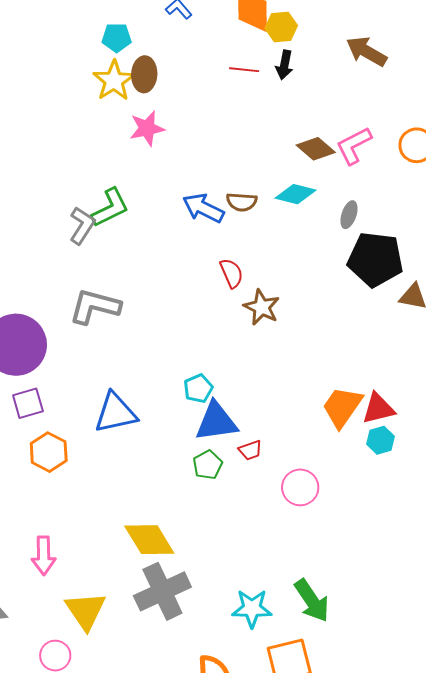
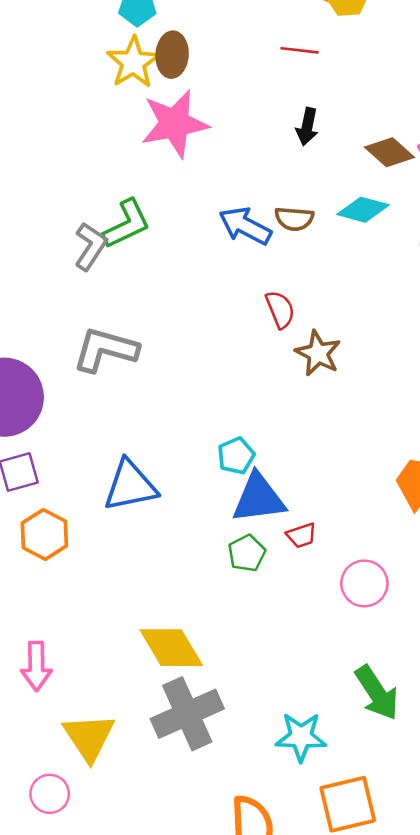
black arrow: (284, 65) -> (307, 127), moved
pink star: (147, 128) -> (175, 124), size x1.5
green arrow: (312, 601) -> (377, 693), moved

